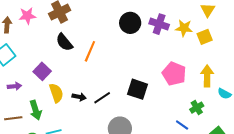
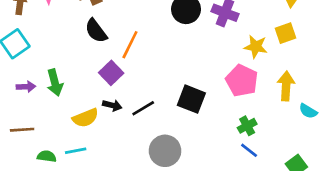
yellow star: (184, 28) -> (256, 47), moved
purple square: (42, 71) -> (111, 73), moved
yellow semicircle: (56, 93) -> (85, 118), moved, turned 84
green cross: (197, 108) -> (247, 126), moved
green arrow: (36, 110) -> (55, 83), moved

